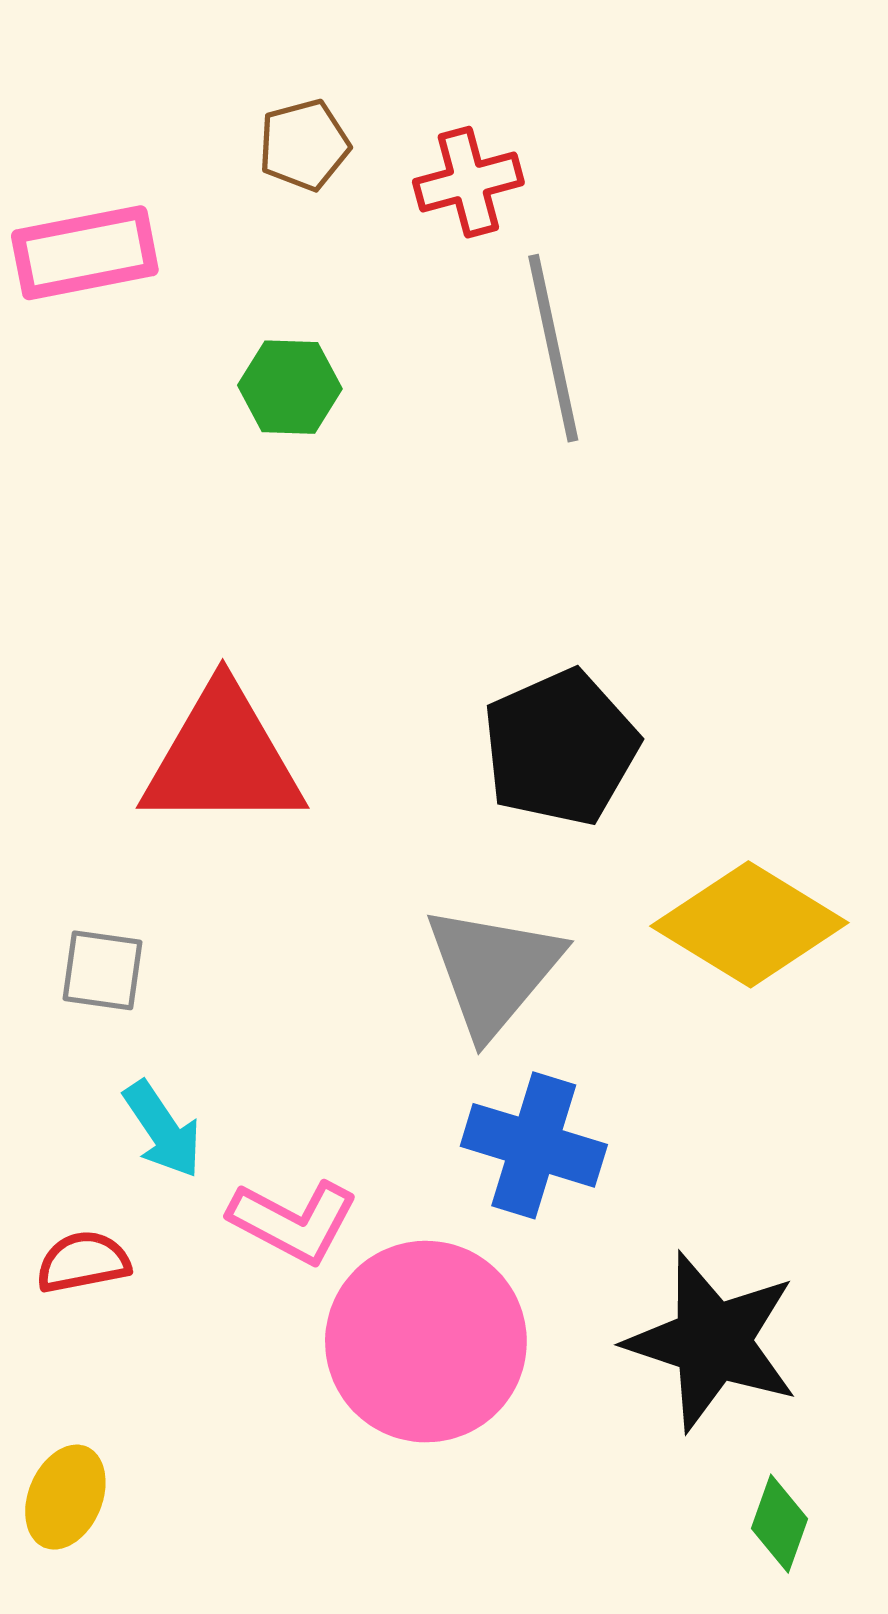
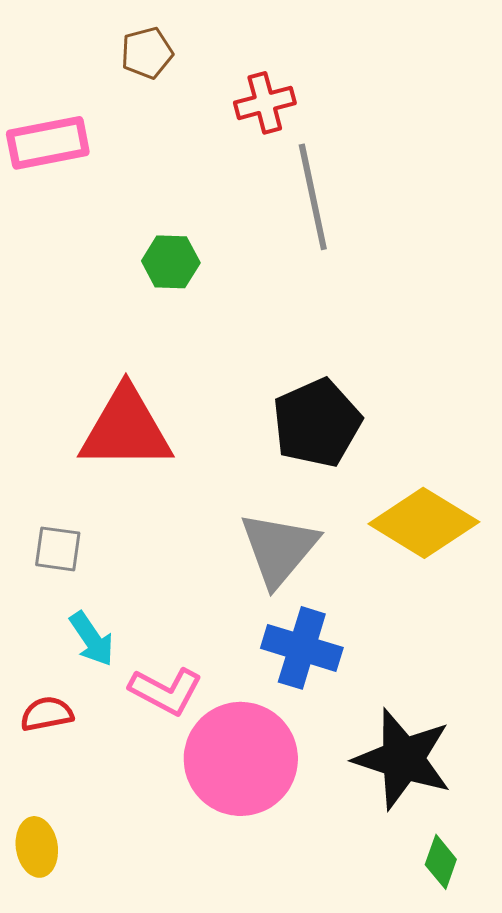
brown pentagon: (304, 145) -> (147, 53), moved
green hexagon: (290, 387) -> (171, 262), moved
yellow ellipse: (65, 1497) -> (37, 847), turned -32

